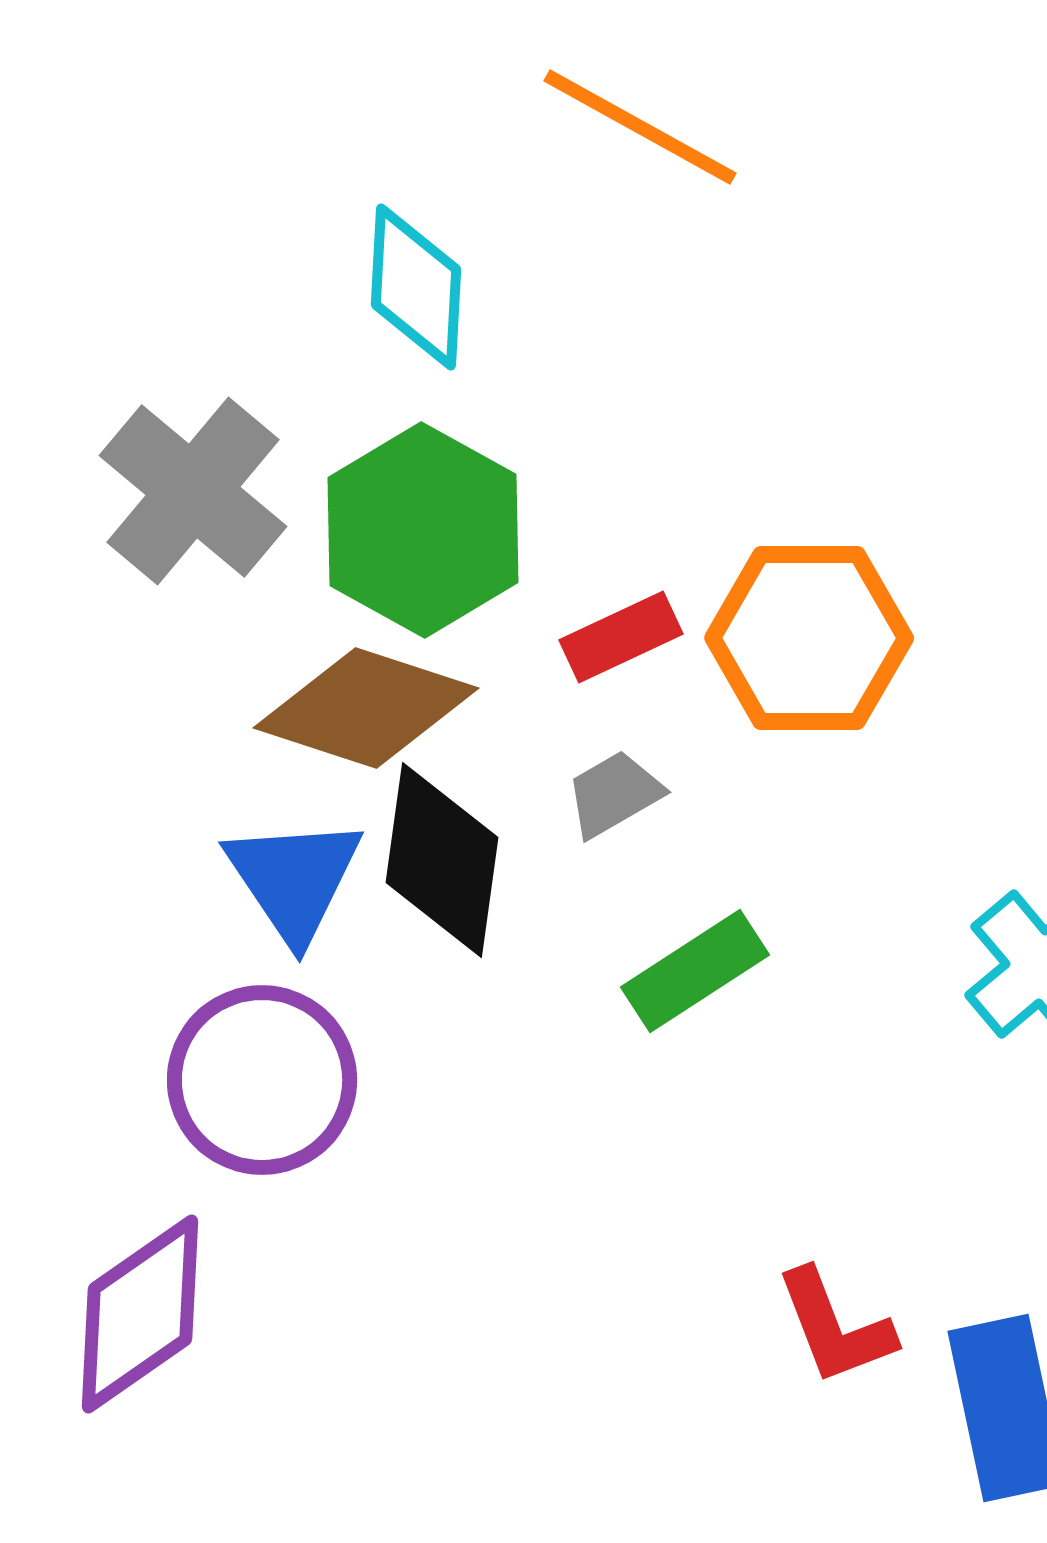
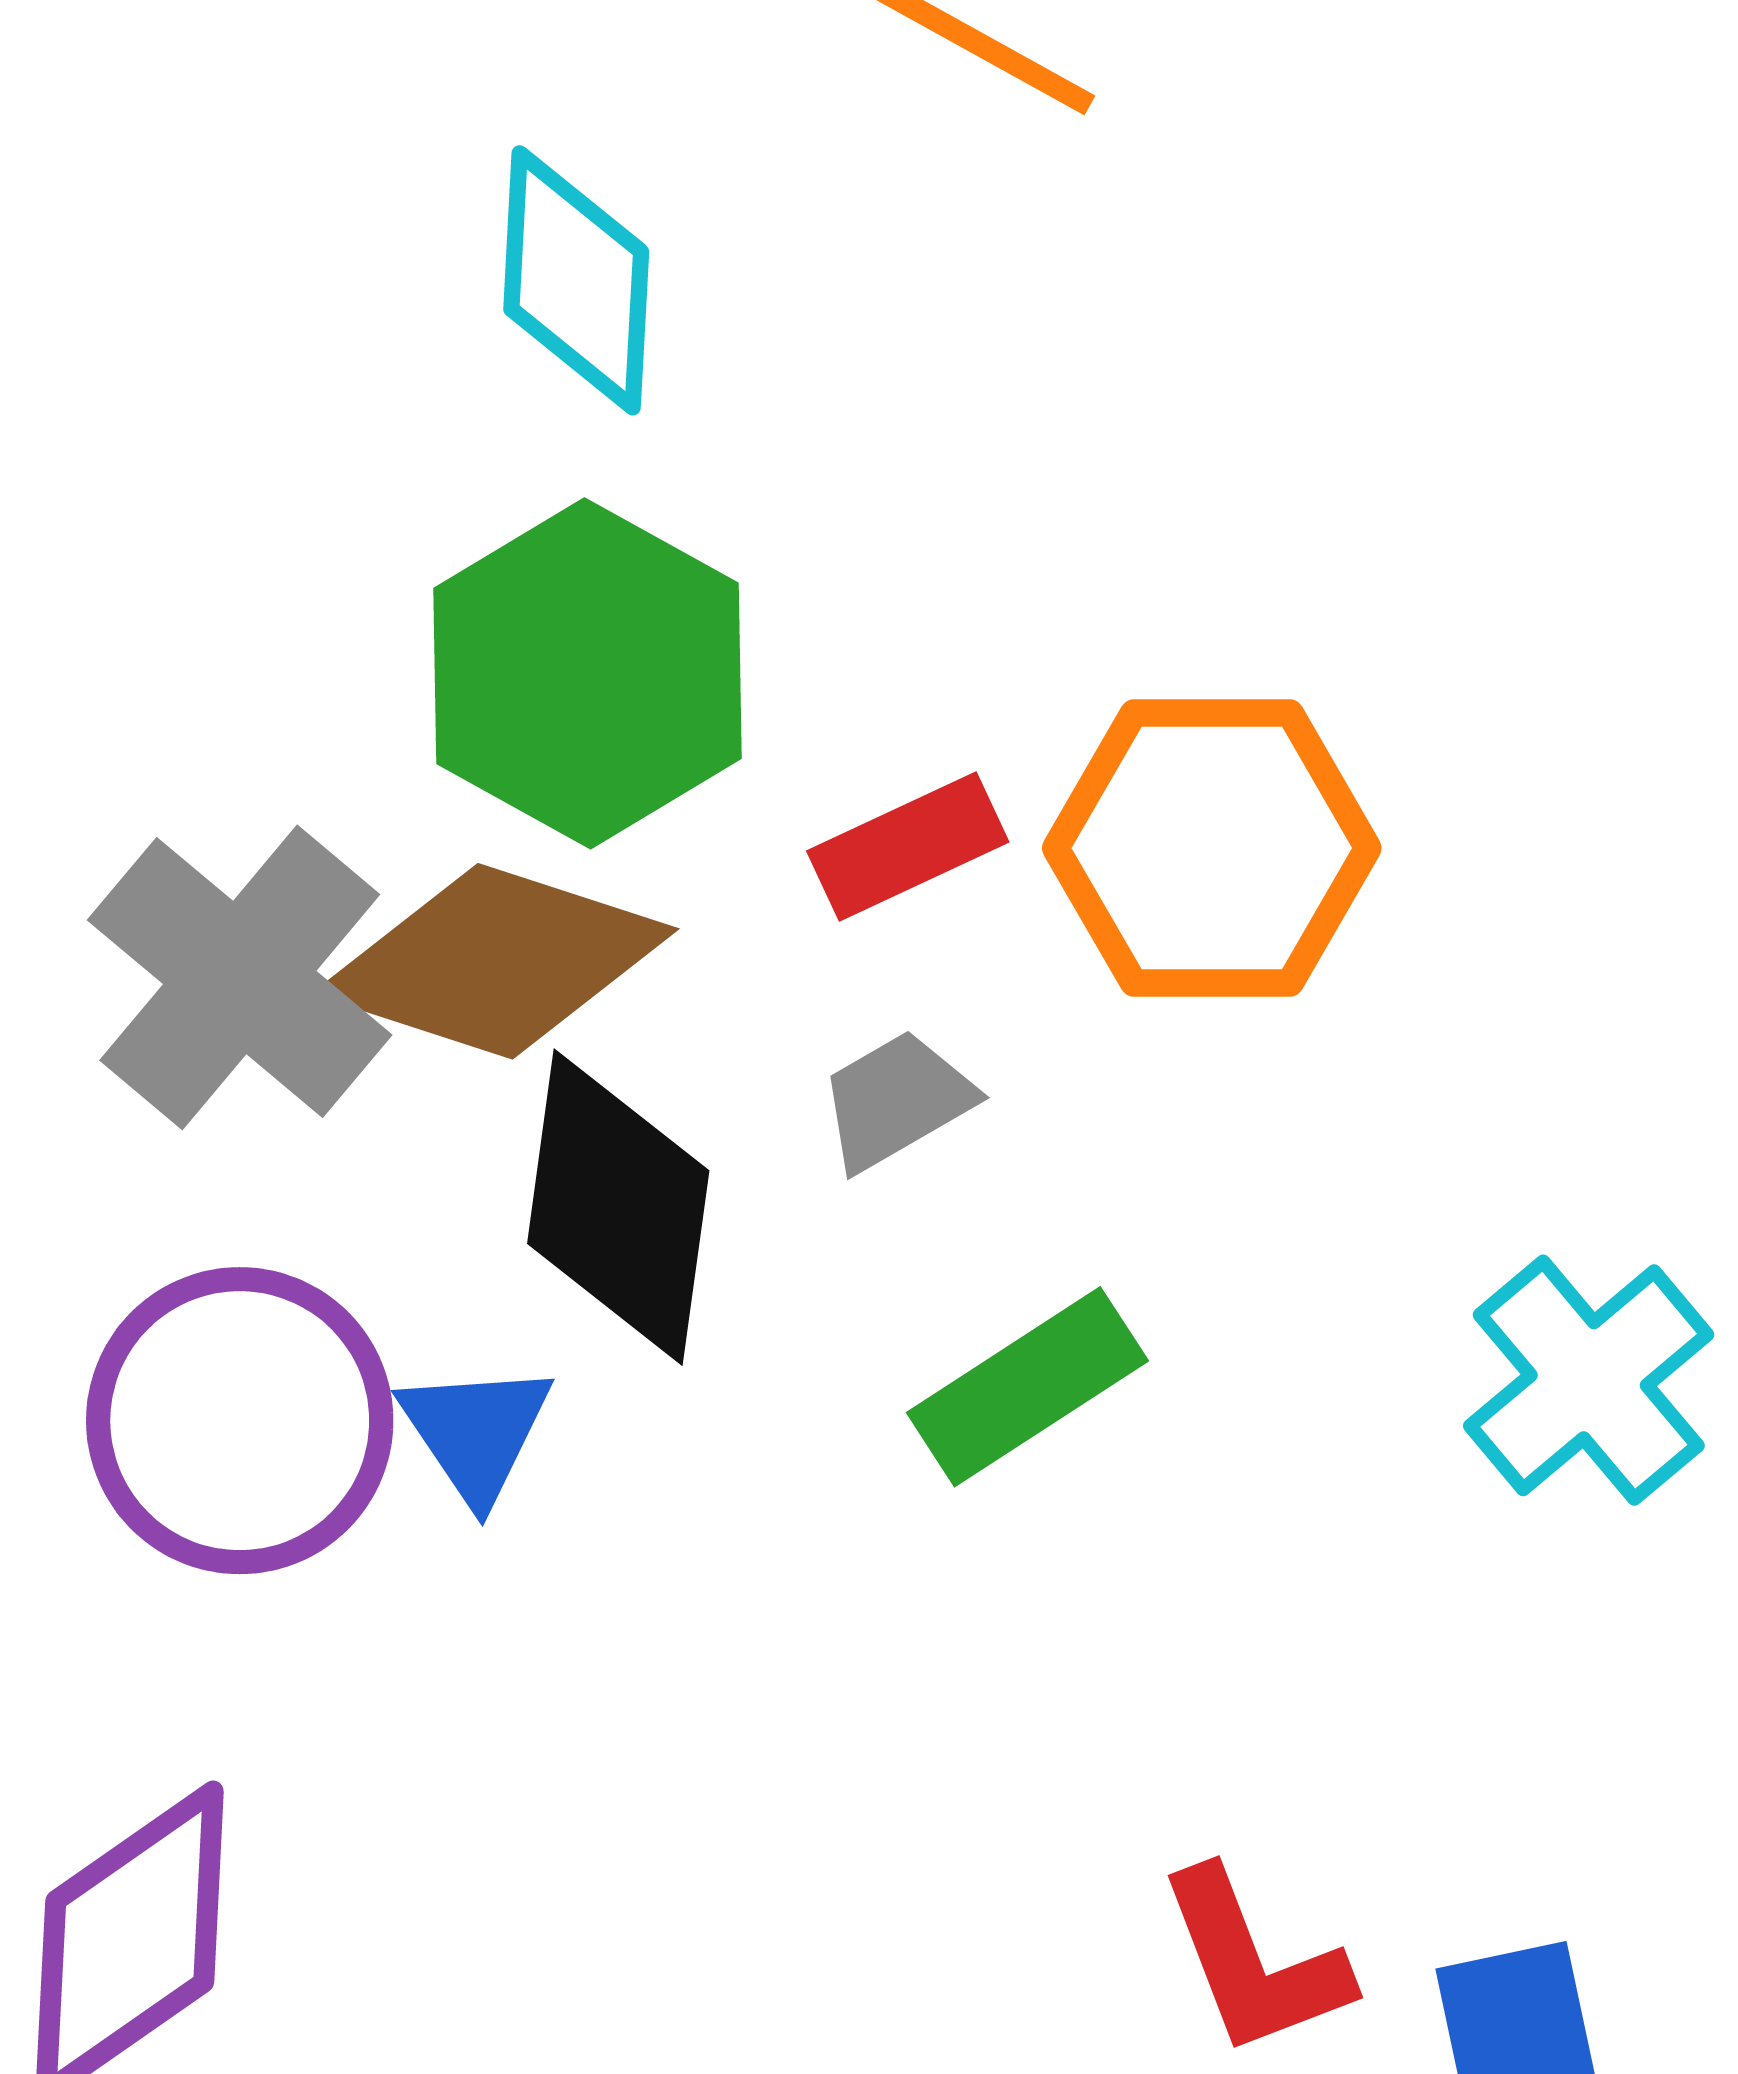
gray cross: (193, 491) -> (240, 977), moved
blue triangle: (294, 879) -> (476, 1432), moved, size x0.7
purple circle: (262, 1080) -> (240, 1421), moved

